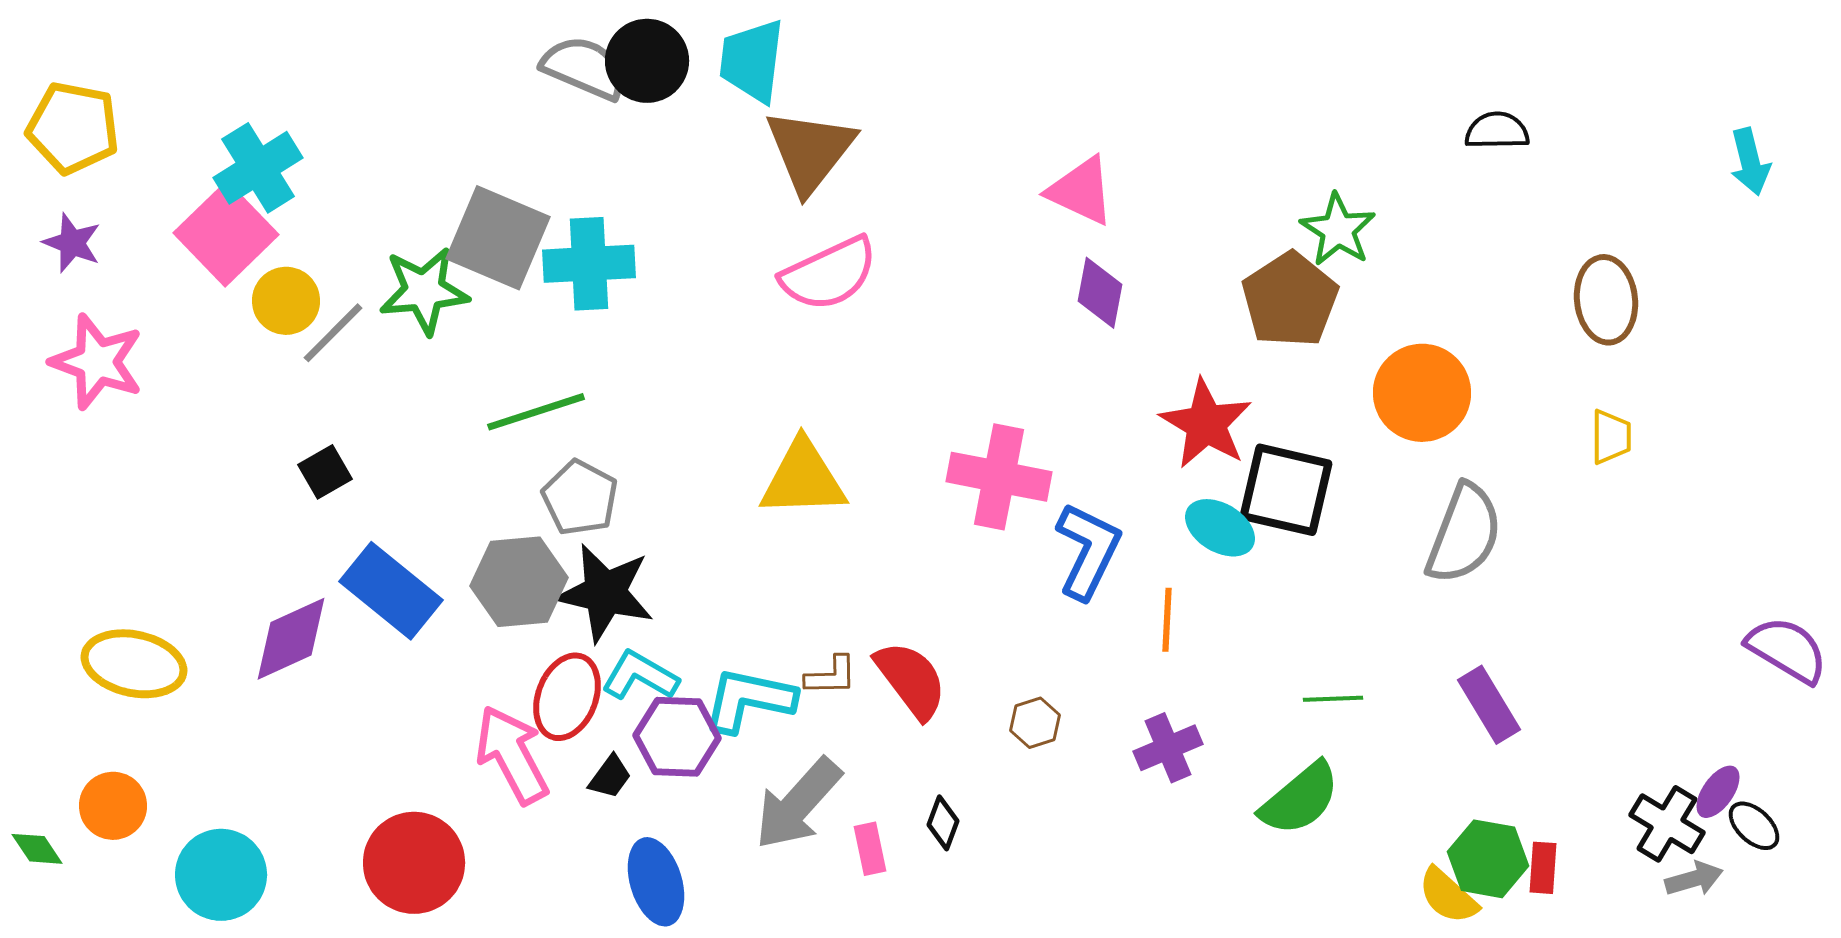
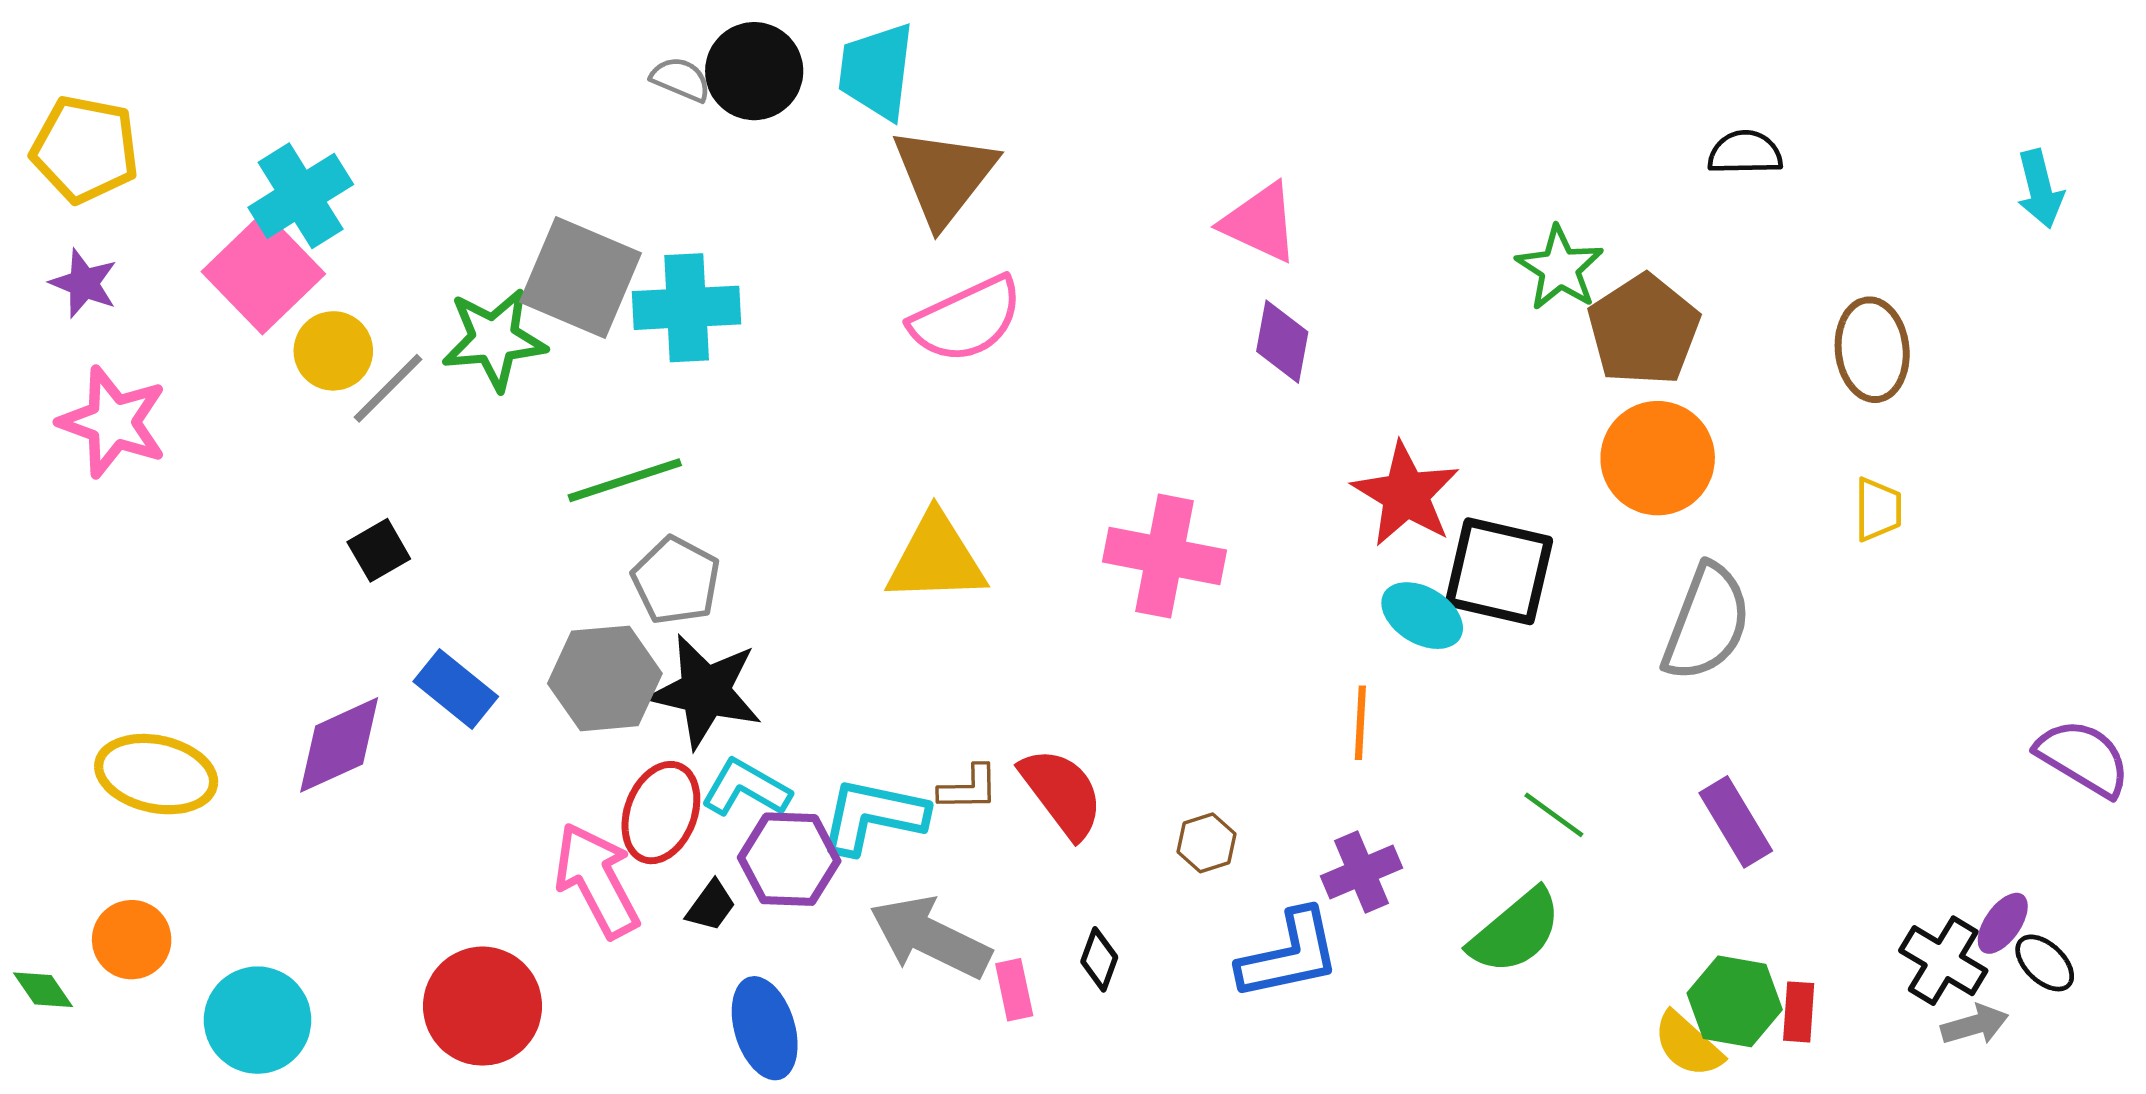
gray semicircle: (584, 68) -> (681, 79), size x0.6
brown pentagon: (1290, 300) -> (1644, 330), moved
blue L-shape: (1088, 551) -> (1289, 955), moved, turned 52
blue rectangle: (391, 591) -> (456, 689), size x0.7
green line: (1333, 699) -> (1554, 815), turned 38
gray arrow: (798, 804) -> (930, 937), turned 74

